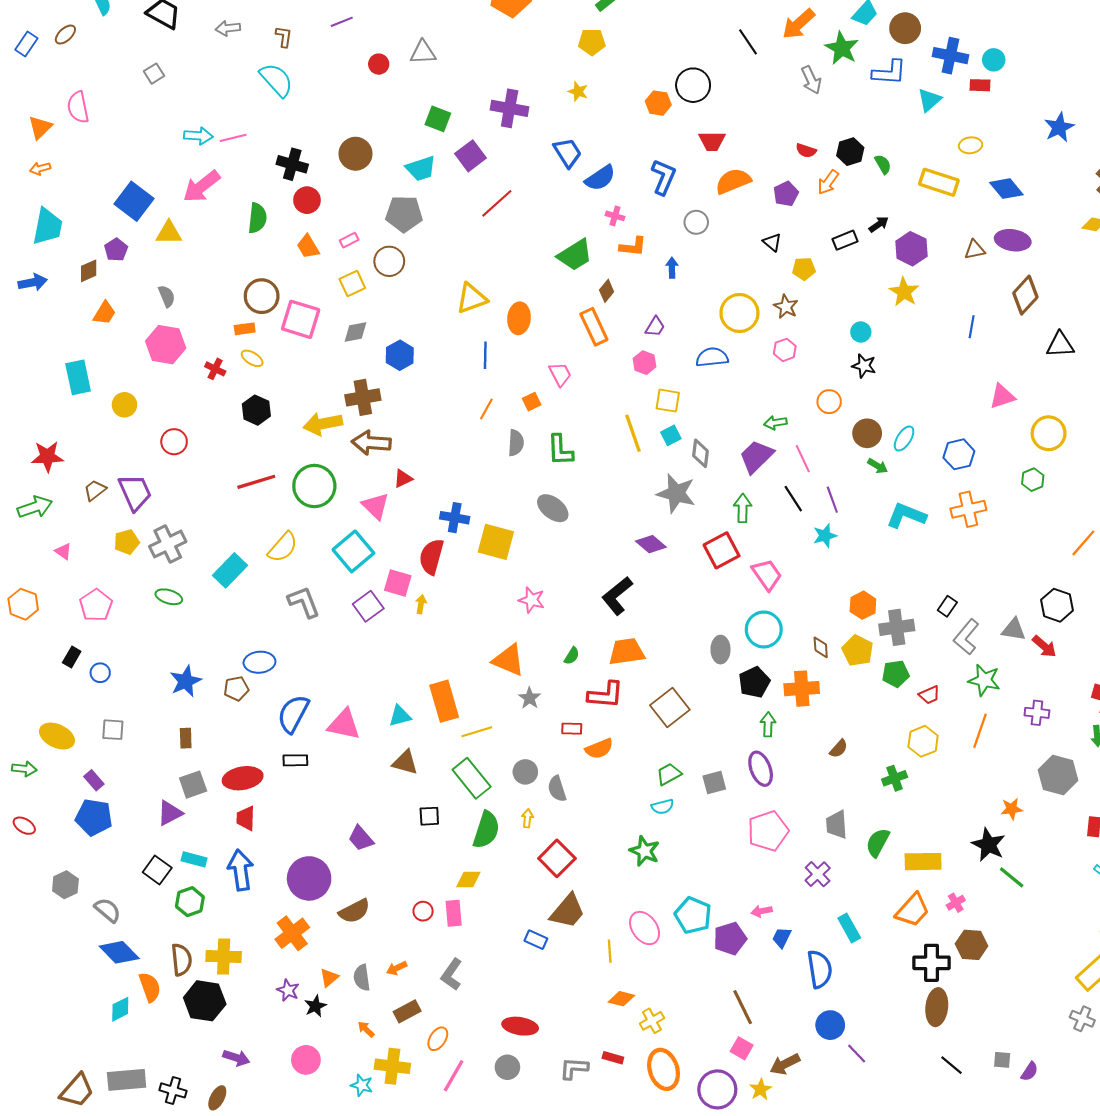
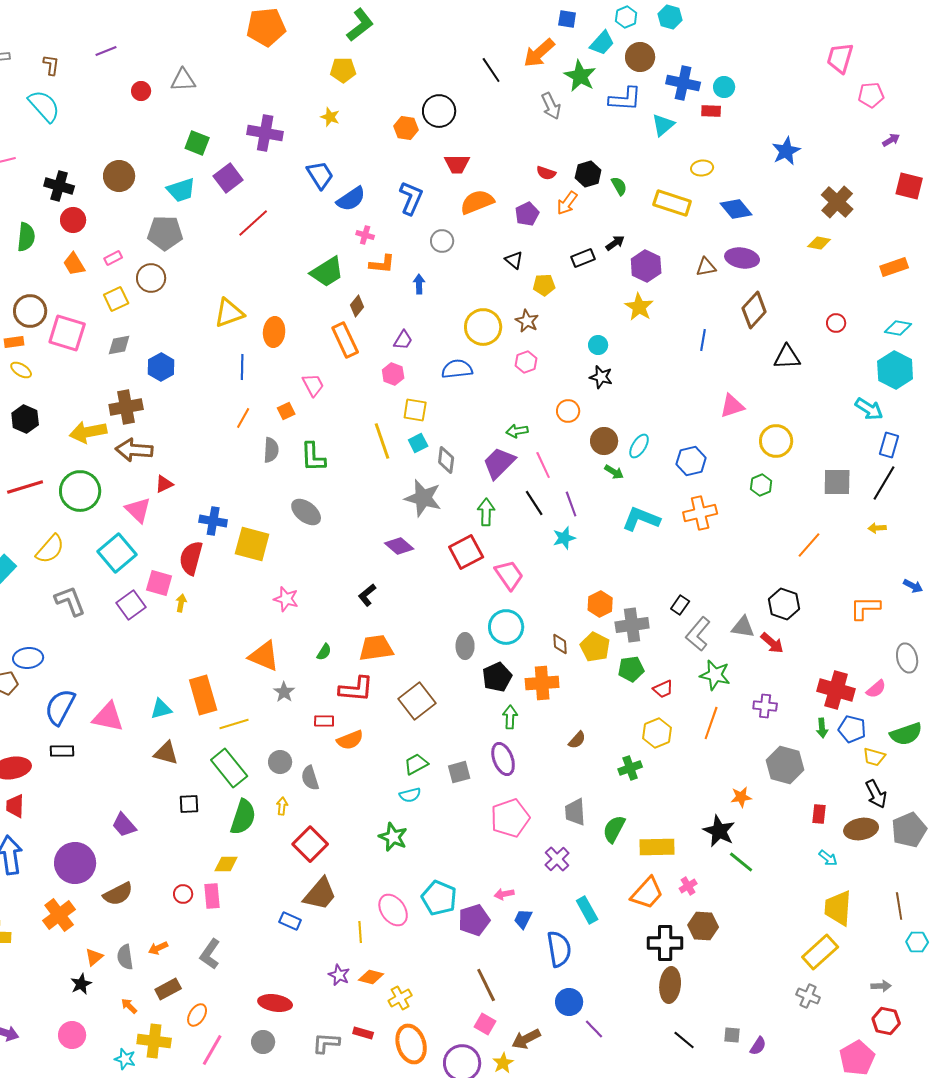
black L-shape: (617, 596) -> (367, 595), size x0.6
purple star: (288, 990) -> (339, 975), moved

